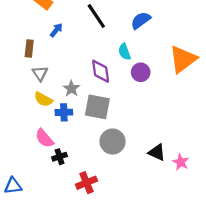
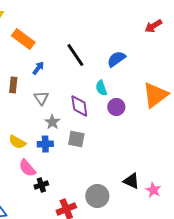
gray triangle: (40, 73) -> (41, 98), moved
yellow semicircle: (43, 99) -> (17, 142), moved
gray square: (97, 107) -> (76, 139), size x0.7
gray circle: (113, 142) -> (97, 196), moved

